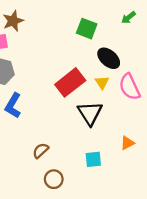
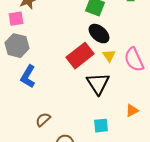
black ellipse: (109, 58) -> (99, 34), moved
brown semicircle: (41, 151) -> (43, 120), moved

